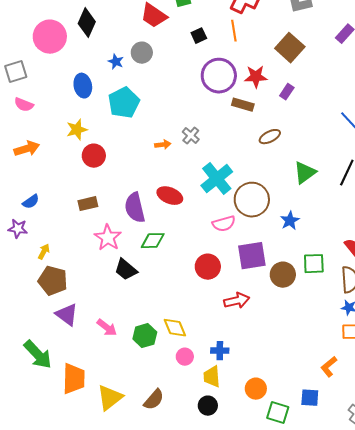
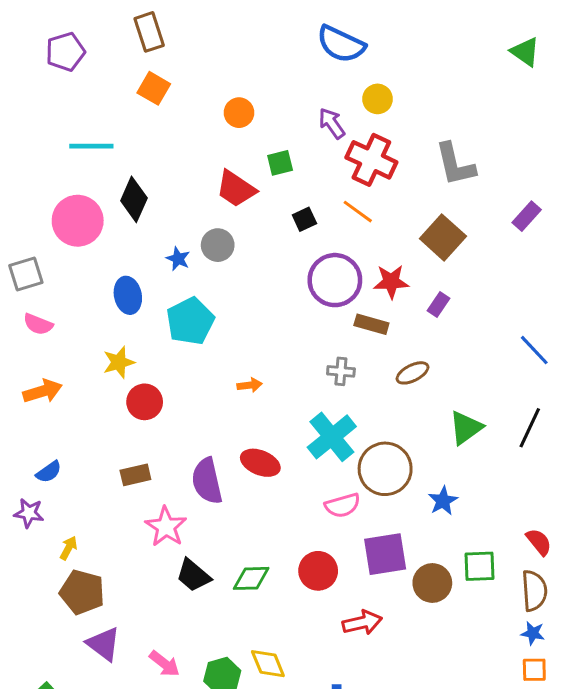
orange line: (234, 31) -> (358, 212), turned -45
gray cross: (191, 136) -> (341, 371), moved, turned -36
green diamond: (153, 241) -> (251, 578), moved

